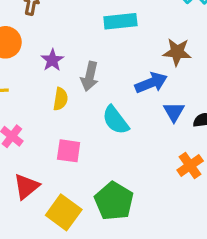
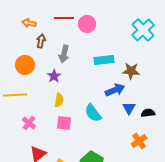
cyan rectangle: (120, 21) -> (104, 60), moved
gray arrow: (90, 76) -> (64, 54), moved
pink square: (69, 151) -> (64, 123), moved

